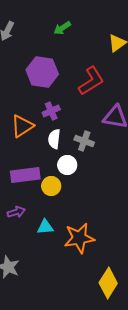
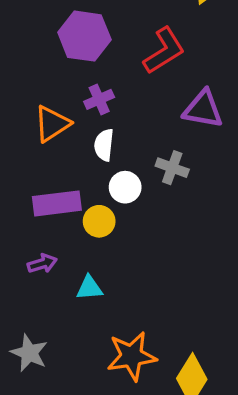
gray cross: (84, 141) -> (172, 168), moved
orange star: (79, 238) -> (132, 356), moved

